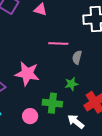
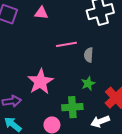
pink star: (27, 74) -> (40, 82), turned -30
white arrow: (76, 122) -> (100, 121), turned -48

